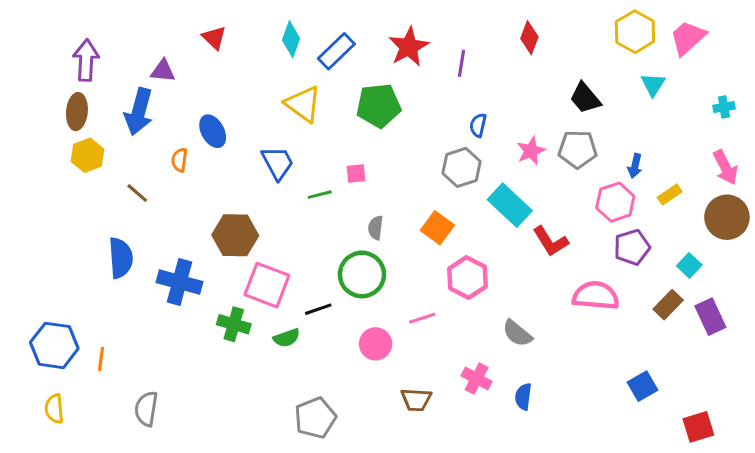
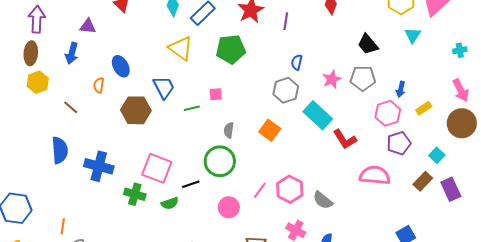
blue arrow: (139, 112) -> (72, 53), size x0.7
brown hexagon: (235, 235) -> (136, 110), moved
pink hexagon: (468, 278) -> (290, 189), moved
pink line: (422, 318) -> (260, 190), turned -36
orange line: (101, 359) -> (63, 226), moved

